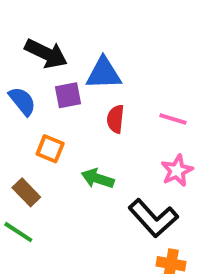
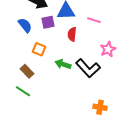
pink line: (173, 119) -> (94, 20), moved
pink star: (177, 171) -> (108, 49), moved
black L-shape: (153, 218) -> (88, 68), moved

